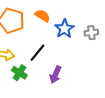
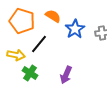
black line: (37, 53) -> (39, 44), moved

